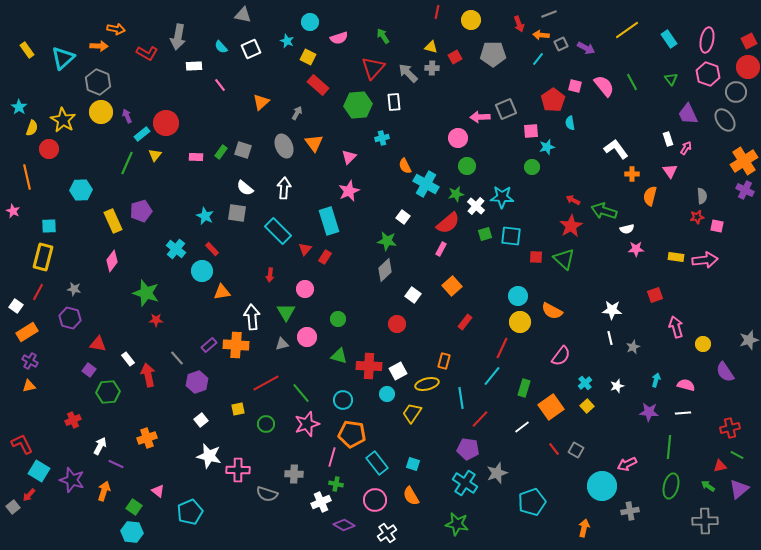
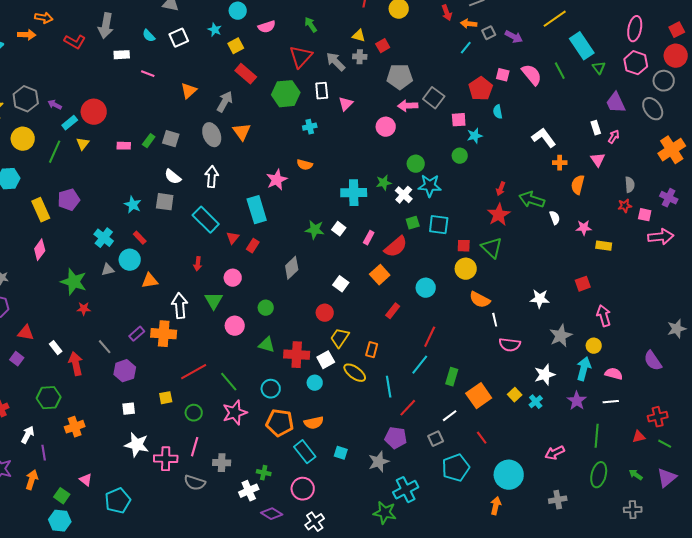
cyan rectangle: (669, 39) -> (582, 46), moved, size x1.5
gray pentagon: (493, 54) -> (400, 77), moved
yellow square: (308, 57) -> (236, 46), turned 35
gray hexagon: (98, 82) -> (26, 99), moved
pink line: (220, 85) -> (148, 74), turned -32
gray square: (506, 109) -> (434, 98), turned -30
yellow circle: (101, 112) -> (23, 139), moved
gray arrow: (297, 113) -> (225, 102), size x1.5
purple arrow: (127, 116) -> (55, 105), turned -40
pink triangle: (349, 157) -> (346, 104), moved
orange semicircle: (405, 166) -> (305, 165), moved, turned -49
green circle: (467, 166) -> (416, 164), moved
cyan cross: (426, 184) -> (354, 193), moved, turned -30
purple cross: (745, 190) -> (669, 198), moved
red arrow: (573, 200) -> (501, 189), turned -96
white square: (403, 217) -> (339, 229), moved
red semicircle: (448, 223) -> (396, 247), moved
white semicircle: (627, 229) -> (555, 218), turned -96
pink star: (636, 249) -> (584, 228), moved
pink arrow: (705, 260) -> (661, 237), moved
gray diamond: (385, 270) -> (292, 268), moved
cyan circle: (518, 296) -> (426, 288), moved
yellow circle: (520, 322) -> (466, 269), moved
white line: (610, 338) -> (495, 320), moved
gray triangle: (282, 344) -> (108, 270), moved
yellow circle: (703, 344) -> (594, 346), moved
gray star: (633, 347) -> (561, 336), size x1.6
pink semicircle: (561, 356) -> (510, 345), moved, turned 60
cyan arrow: (656, 380) -> (584, 369), size x1.6
cyan cross: (585, 383) -> (536, 402), moved
yellow ellipse: (427, 384) -> (355, 373), turned 50
white star: (617, 386) -> (545, 375), size x1.5
green hexagon: (108, 392) -> (49, 398), moved
purple star: (649, 412) -> (577, 401), turned 30
yellow trapezoid: (412, 413) -> (340, 338), moved
white square: (201, 420) -> (129, 409), turned 32
gray square: (576, 450) -> (436, 439), moved, turned 35
pink line: (332, 457) -> (195, 447), moved
purple line: (116, 464) -> (44, 453), turned 56
red triangle: (720, 466) -> (639, 437), moved
gray star: (497, 473) -> (379, 462), moved
cyan cross: (465, 483) -> (406, 490), moved, turned 30
cyan circle: (602, 486) -> (509, 475), moved
orange semicircle: (411, 496) -> (314, 423), moved, turned -72
cyan pentagon: (532, 502) -> (456, 468), moved
gray cross: (705, 521) -> (633, 510), size x0.7
orange arrow: (584, 528) -> (496, 506), moved

